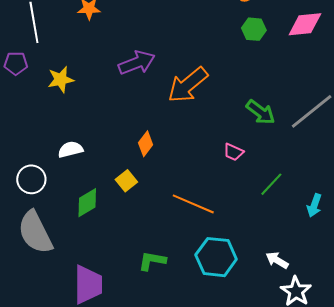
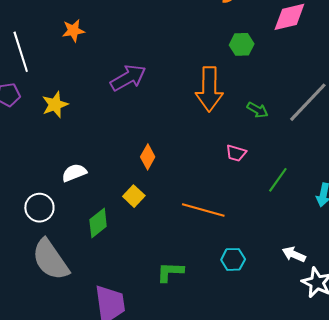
green hexagon: (254, 29) -> (242, 44), moved
orange arrow: (188, 85) -> (209, 89), moved, turned -42
green arrow: (261, 112) -> (257, 110), size x0.7
cyan hexagon: (216, 257) -> (233, 259), size x0.6

